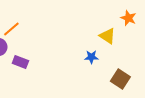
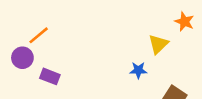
yellow triangle: (107, 36) -> (158, 44), turned 42

